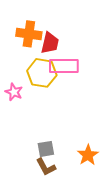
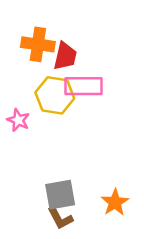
gray square: (46, 149) -> (60, 195), size x1.4

